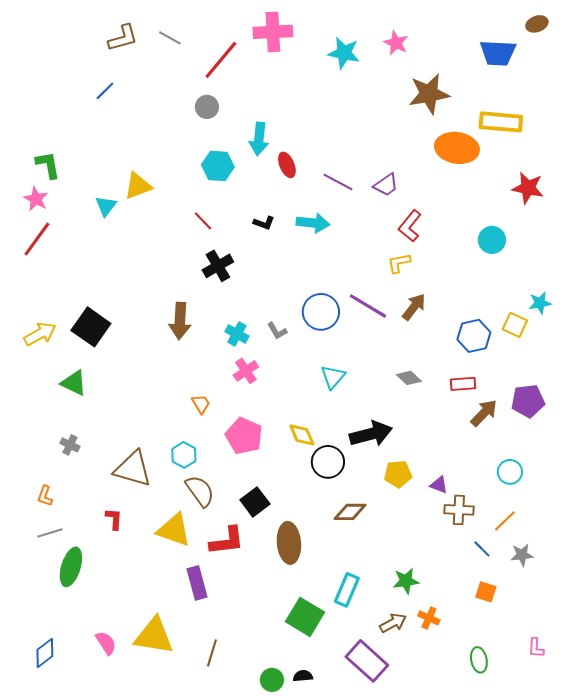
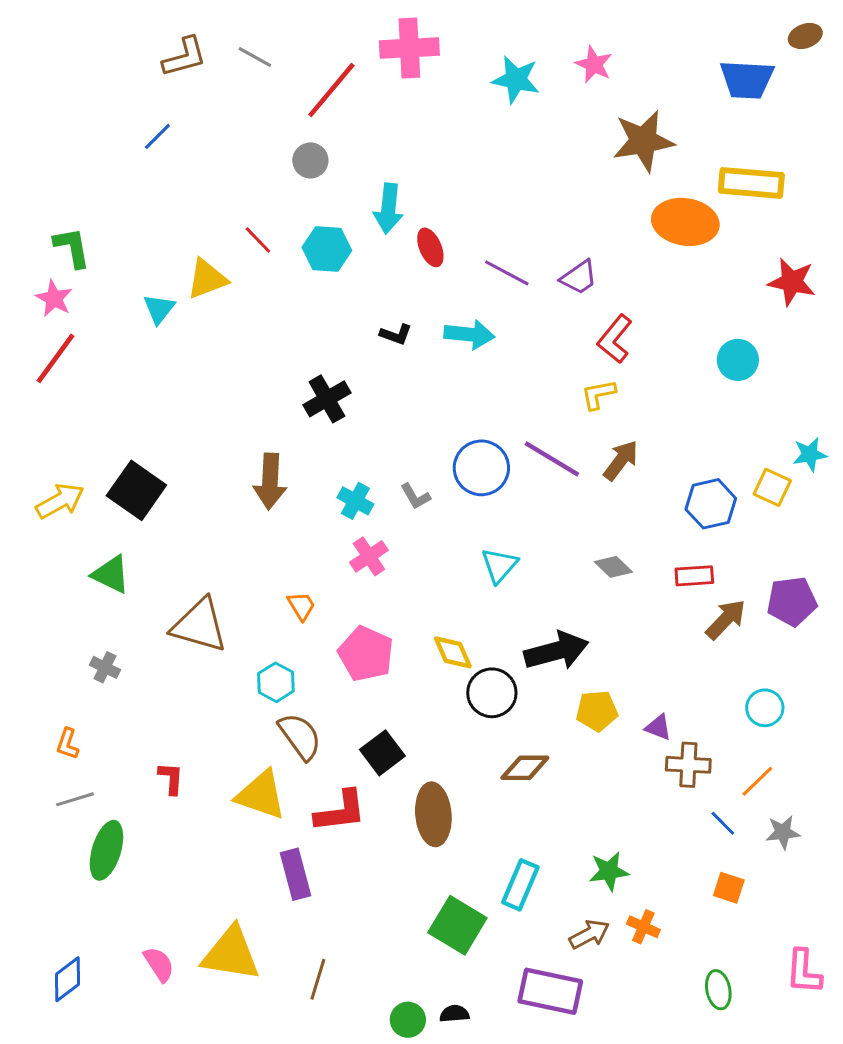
red line: (203, 221) -> (258, 240), moved
brown triangle: (133, 469) -> (199, 625), moved
pink L-shape: (536, 648) -> (804, 972), size x1.5
purple rectangle: (367, 661) -> (550, 991), turned -30

